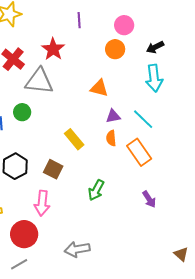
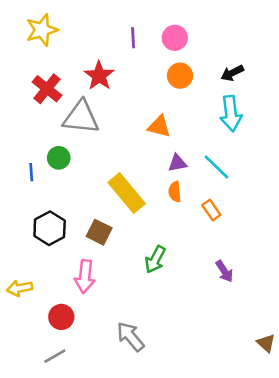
pink circle: (124, 25) -> (175, 38), moved
yellow rectangle: (74, 139) -> (127, 193), size x1.4
orange rectangle: (139, 152) -> (211, 210), size x0.6
red circle: (24, 234) -> (61, 317), size x0.7
gray arrow: (77, 249) -> (130, 337), turned 60

